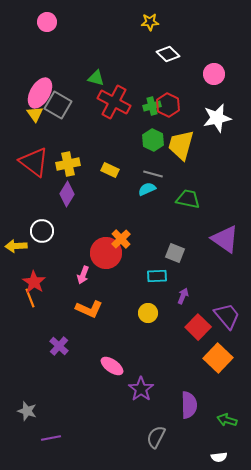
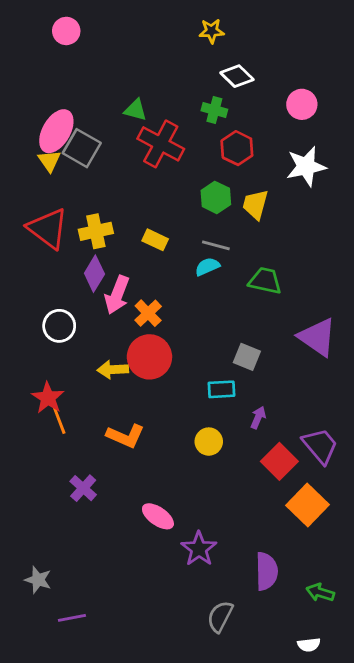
green cross: (152, 106) -> (214, 110), moved, turned 30
yellow trapezoid: (181, 145) -> (255, 205), size x0.7
orange cross: (121, 239) -> (148, 313), moved
yellow arrow: (16, 246) -> (113, 370), moved
pink arrow: (83, 275) -> (117, 295), moved, size x1.5
orange line: (30, 298) -> (59, 420), moved

